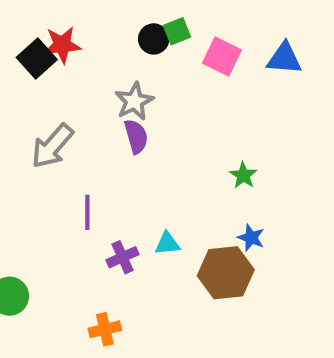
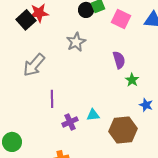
purple semicircle: (136, 136) -> (119, 60), moved
blue star: (251, 238) -> (146, 105), moved

